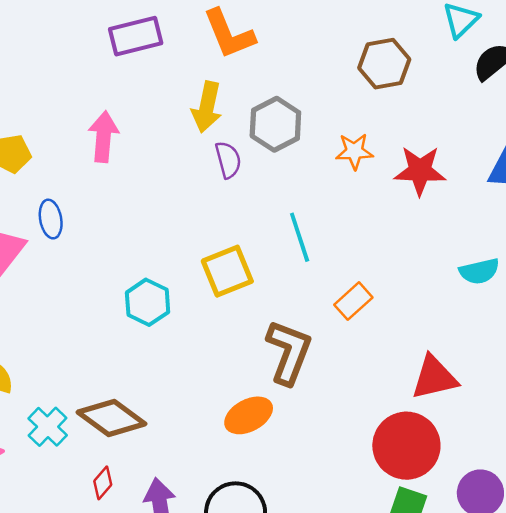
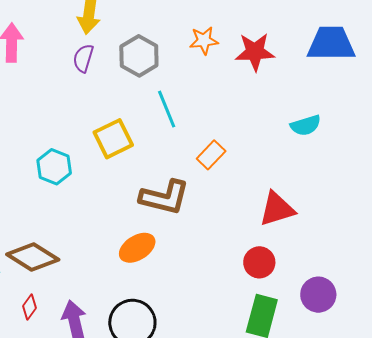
gray hexagon: (275, 124) -> (139, 56), moved
purple semicircle: (228, 160) -> (83, 58), moved, turned -144
brown L-shape: (289, 352) -> (164, 197), turned 87
red circle: (406, 446) -> (259, 262), size x0.6

